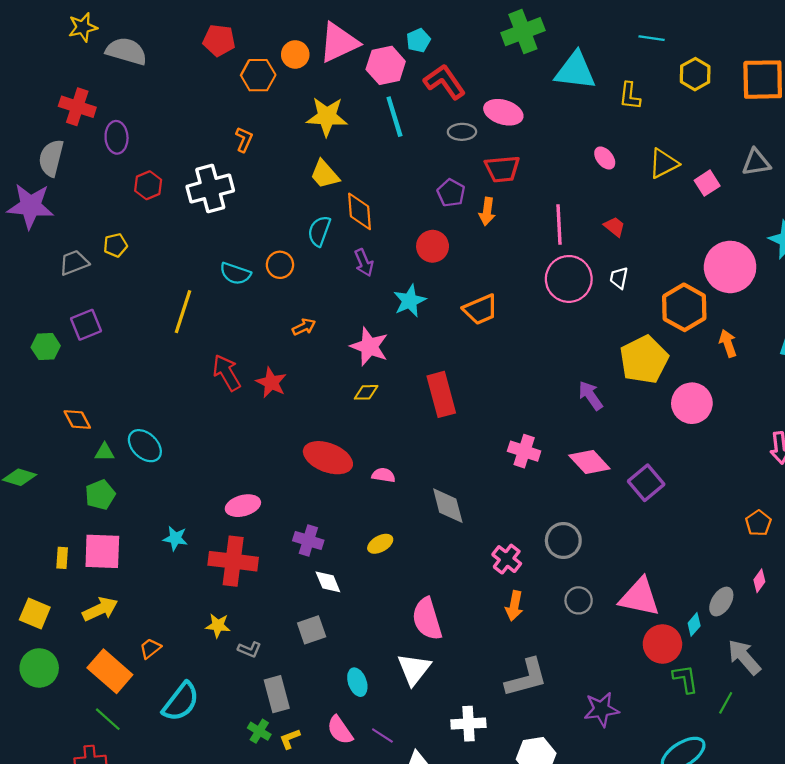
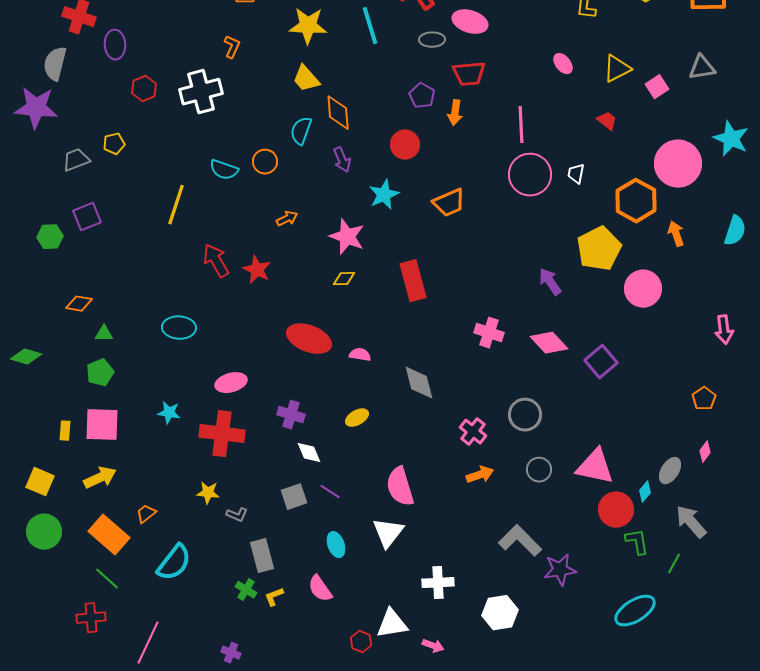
red trapezoid: (615, 227) -> (607, 121), moved
orange diamond: (77, 420) -> (79, 304), turned -52
cyan ellipse: (145, 446) -> (179, 328), moved, turned -40
orange arrow: (514, 606) -> (480, 475), turned -120
gray L-shape: (526, 678) -> (520, 541), moved, turned -120
purple line: (382, 736) -> (330, 492), moved

